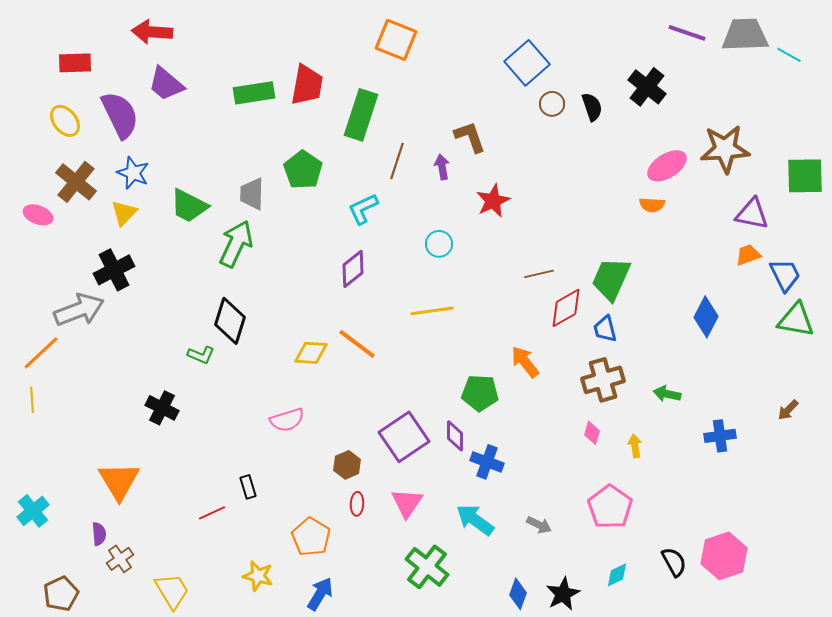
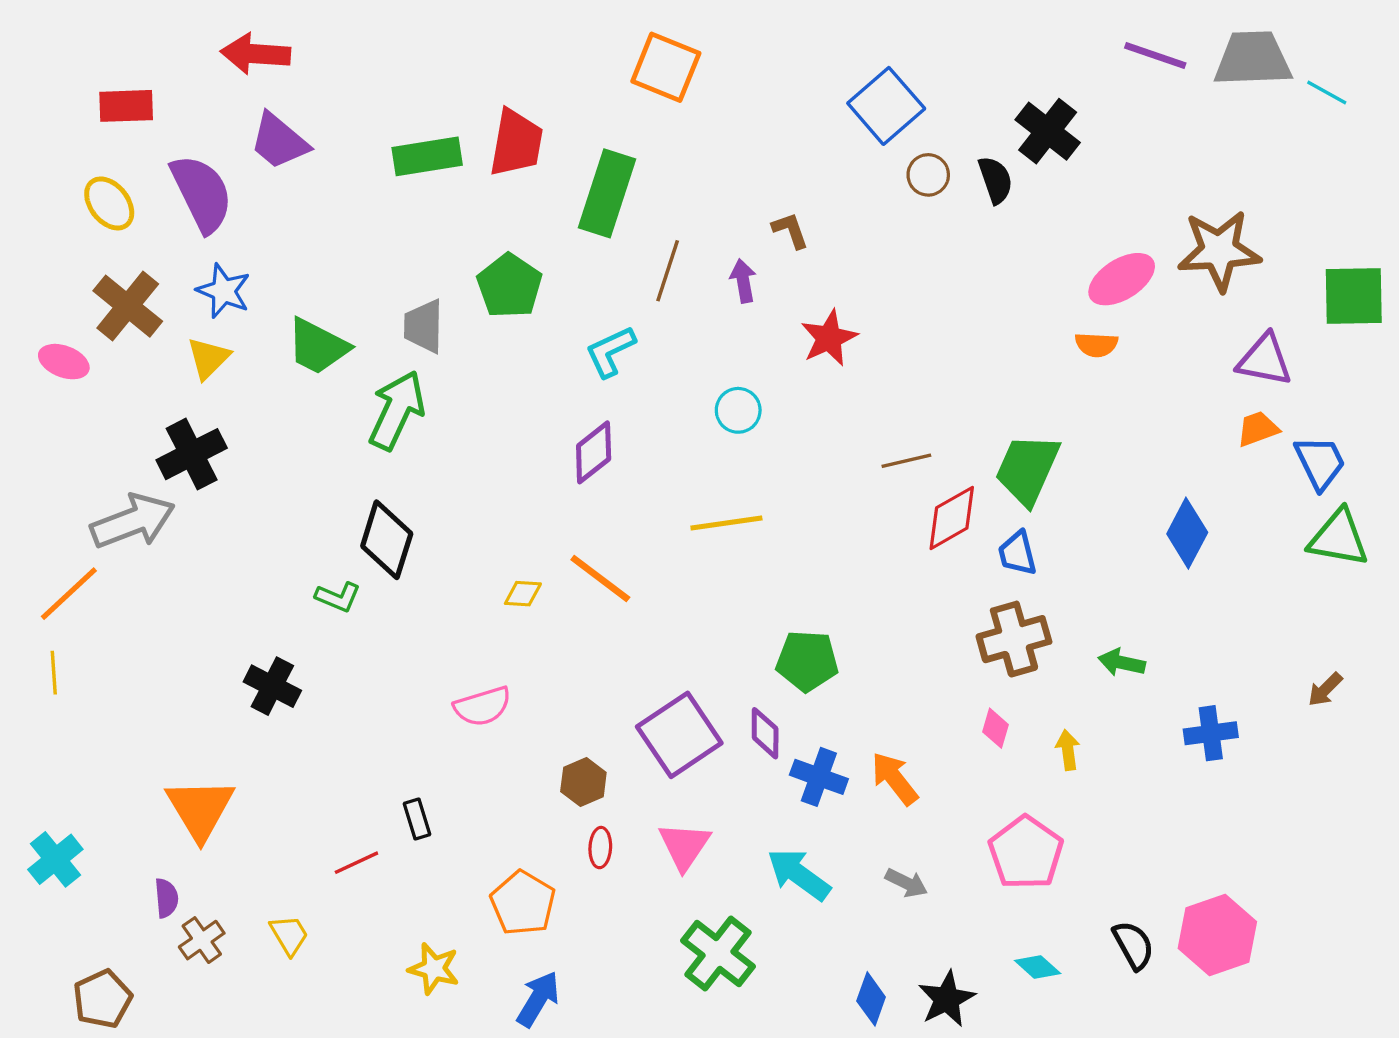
black cross: (647, 87) -> (1048, 131), moved
brown L-shape: (470, 137) -> (790, 230), size x0.7
yellow diamond: (311, 353) -> (523, 594), size x0.7
orange arrow: (525, 362) -> (895, 779), moved
cyan diamond: (617, 575) -> (1038, 967), turned 68
yellow trapezoid: (172, 591) -> (289, 935), moved, size x0.7

